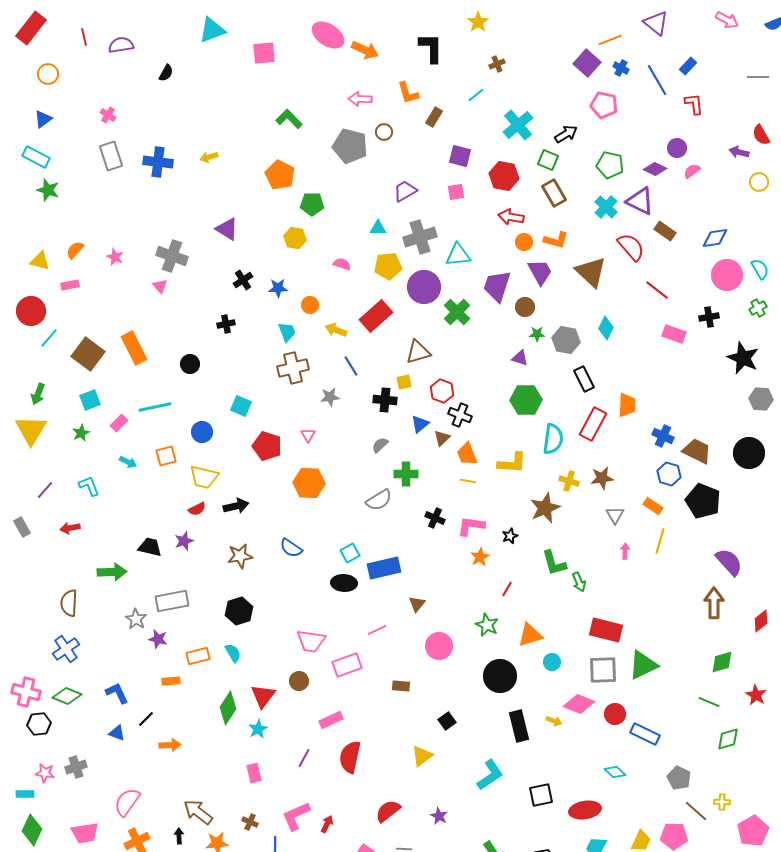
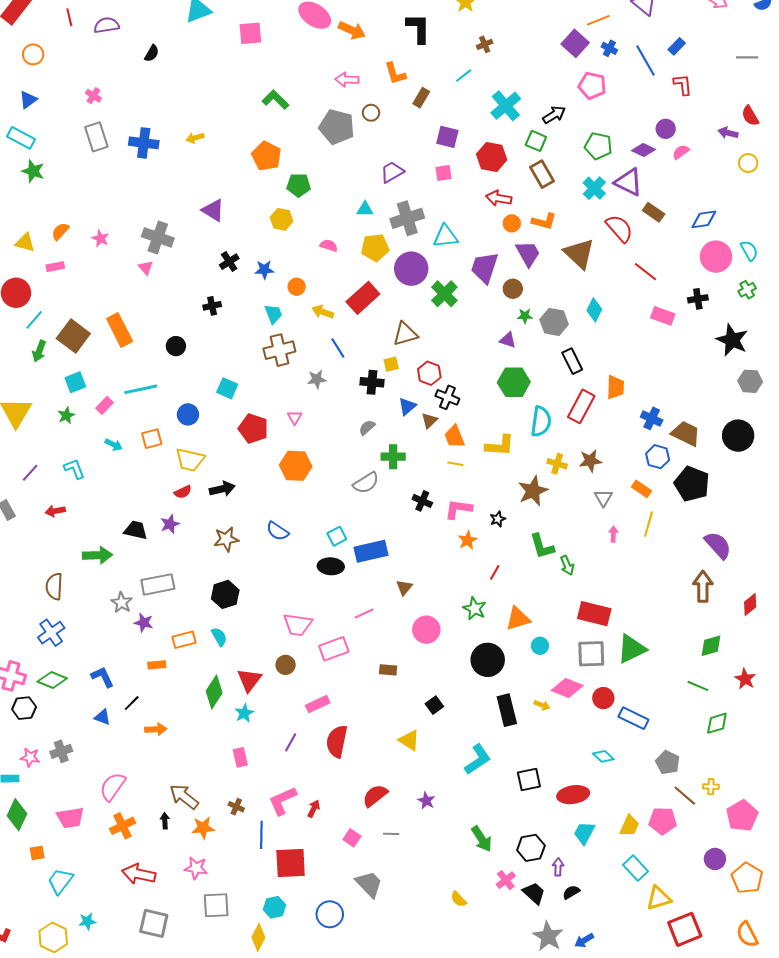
green arrow: (38, 394) -> (39, 351), moved
yellow triangle: (422, 756) -> (409, 740), turned -50

